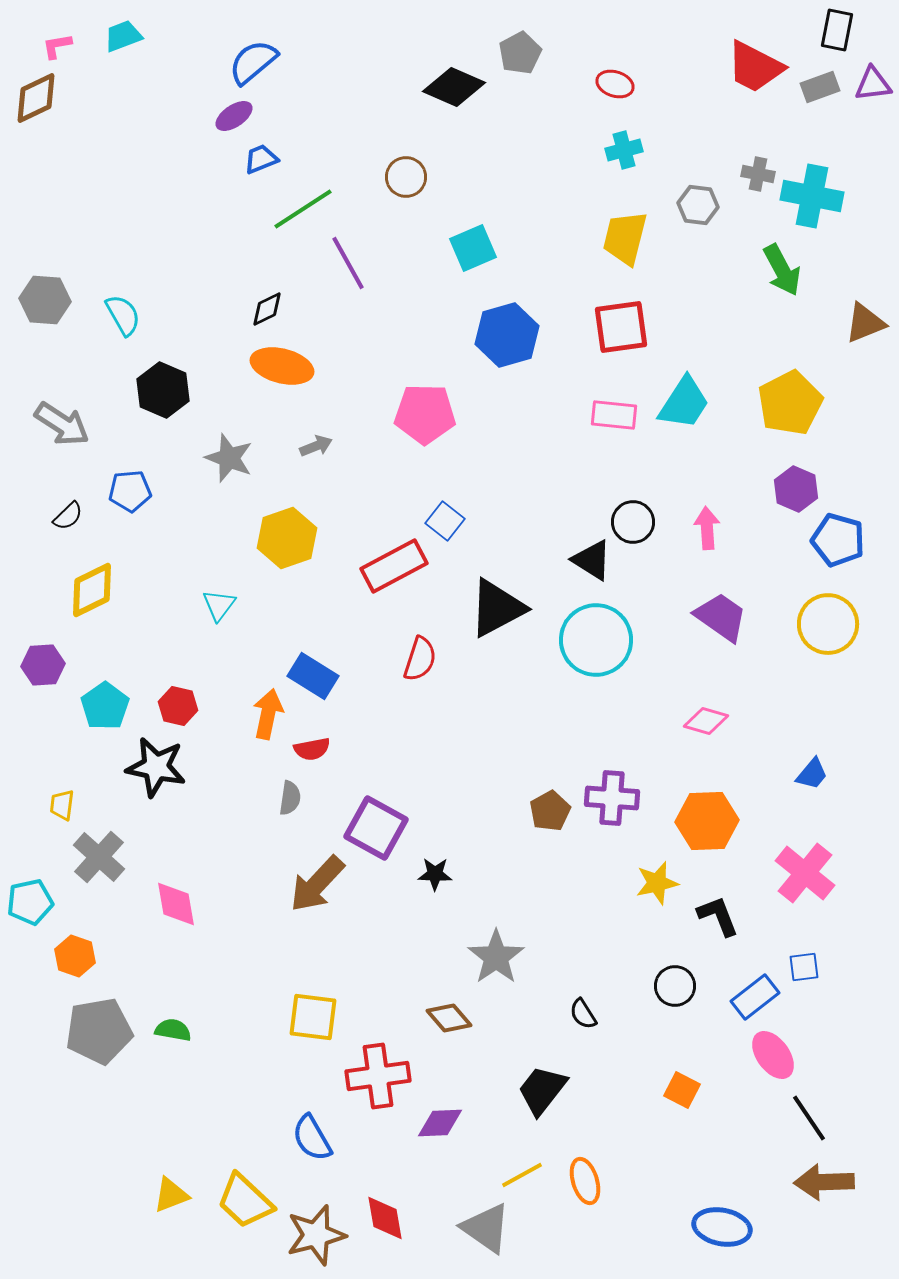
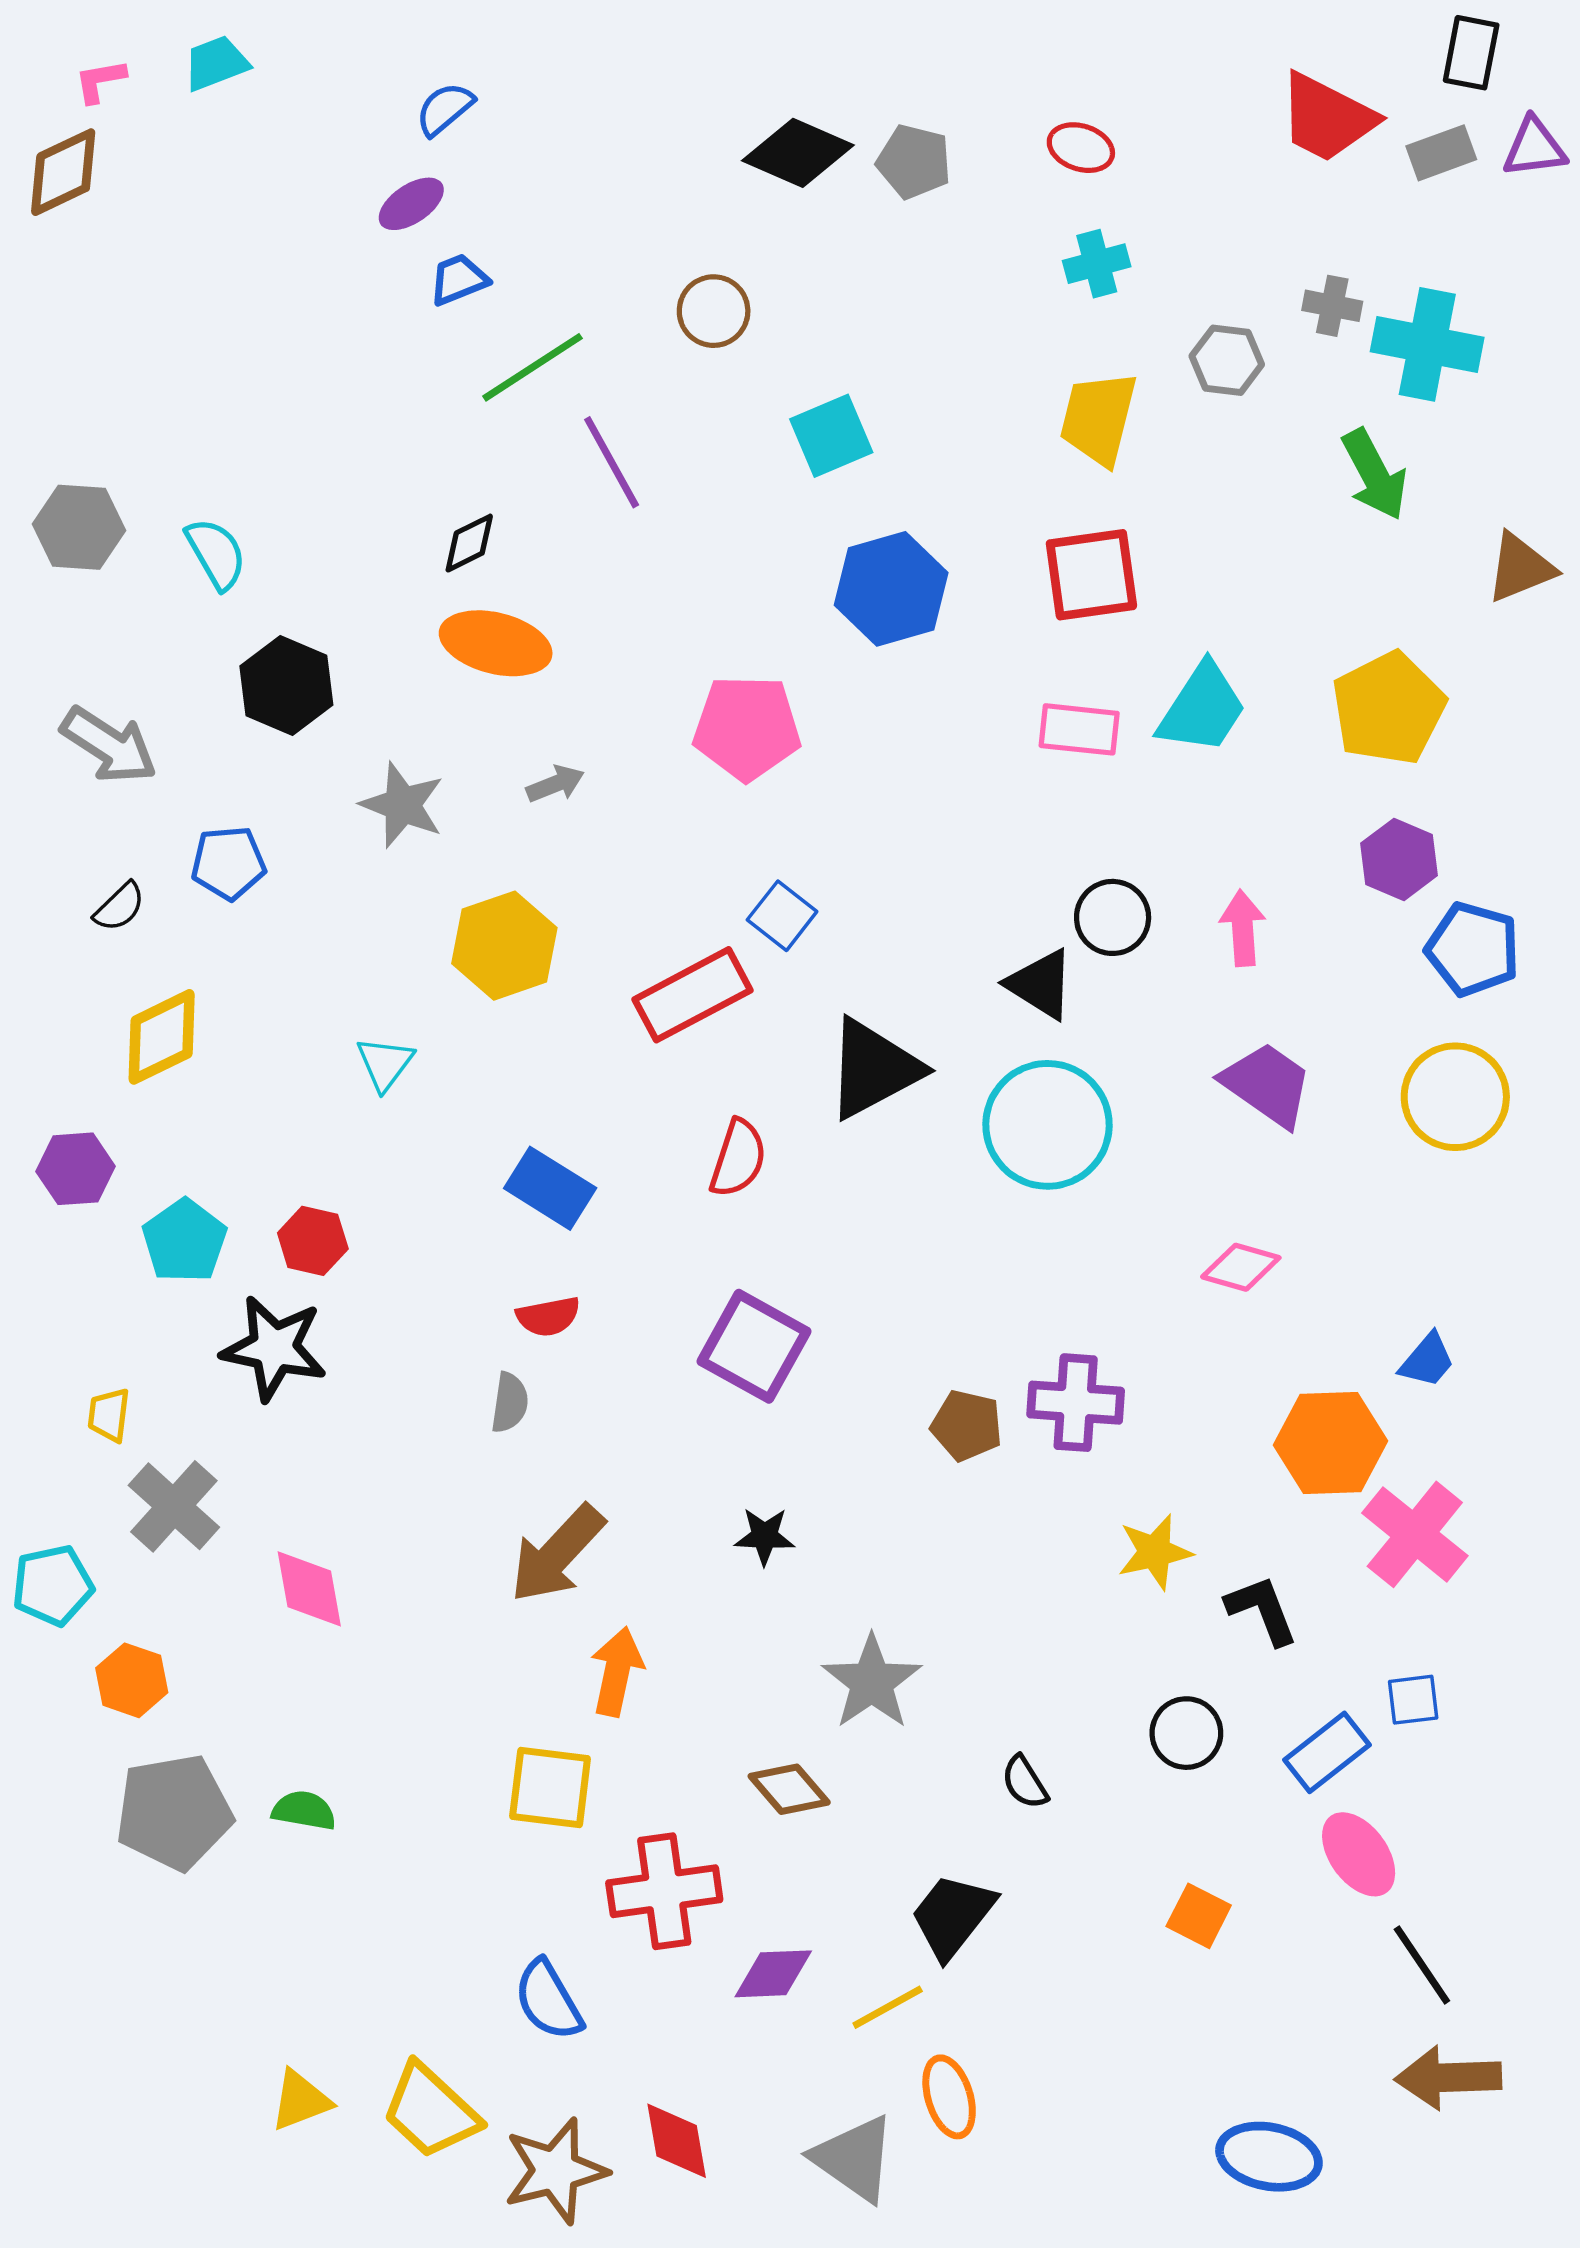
gray pentagon: (520, 53) -> (914, 162), moved, turned -30
blue semicircle: (253, 62) -> (445, 109), size x0.7
orange arrow: (268, 714) -> (617, 1672), moved
brown pentagon: (550, 811) -> (967, 1425), turned -30
orange hexagon: (707, 821) -> (1330, 1443), moved
purple square: (376, 828) -> (754, 1346), moved
yellow line: (522, 1175) -> (888, 2007), moved
orange ellipse: (585, 1181) -> (949, 2097), moved

